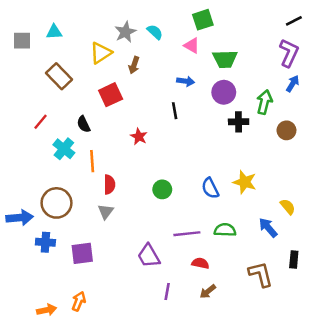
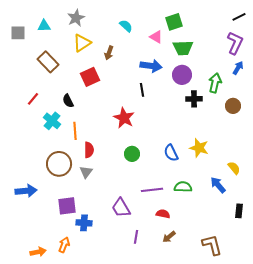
green square: (203, 20) -> (174, 22), moved
gray star: (125, 32) -> (76, 18), moved
blue arrow: (186, 81) -> (151, 66), size x1.5
red star: (139, 137) -> (124, 118), moved, size x1.5
brown circle: (56, 203) -> (59, 164), moved
blue arrow: (20, 218) -> (26, 191), moved
blue cross: (45, 242) -> (84, 223), moved
brown L-shape: (261, 274) -> (212, 245), moved

